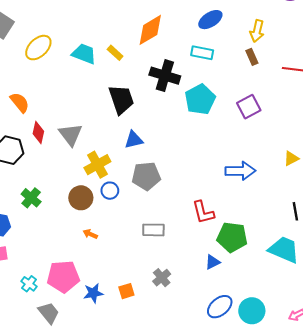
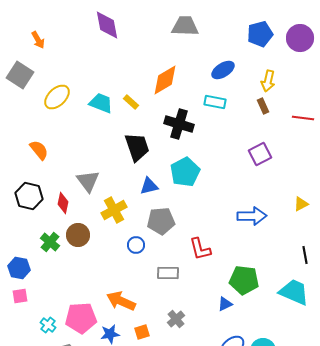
cyan pentagon: (200, 99) -> (185, 172), moved
red diamond: (38, 133) -> (63, 203), moved
blue circle: (110, 191) -> (136, 245), moved
brown circle: (81, 198) -> (78, 235), moved
red L-shape: (203, 212) -> (200, 249), moved
orange arrow: (90, 234) -> (121, 301), moved, size x2.0

